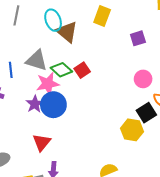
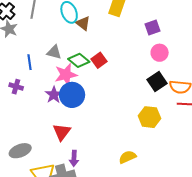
brown triangle: (67, 32) -> (83, 23), size x0.7
gray triangle: (36, 60) -> (54, 52), size x0.7
pink circle: (143, 79) -> (160, 53), moved
black square: (146, 113) -> (157, 81), moved

